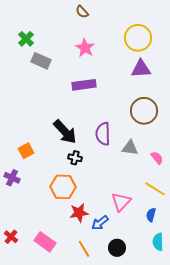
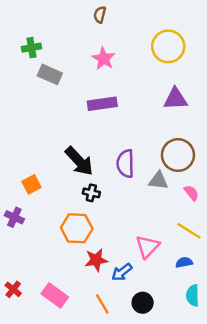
brown semicircle: (82, 12) -> (100, 15), turned 56
green cross: (26, 39) -> (31, 48), turned 35
purple triangle: (141, 69) -> (176, 99), moved
brown circle: (144, 111) -> (178, 155), moved
blue semicircle: (151, 215) -> (184, 262), turned 64

